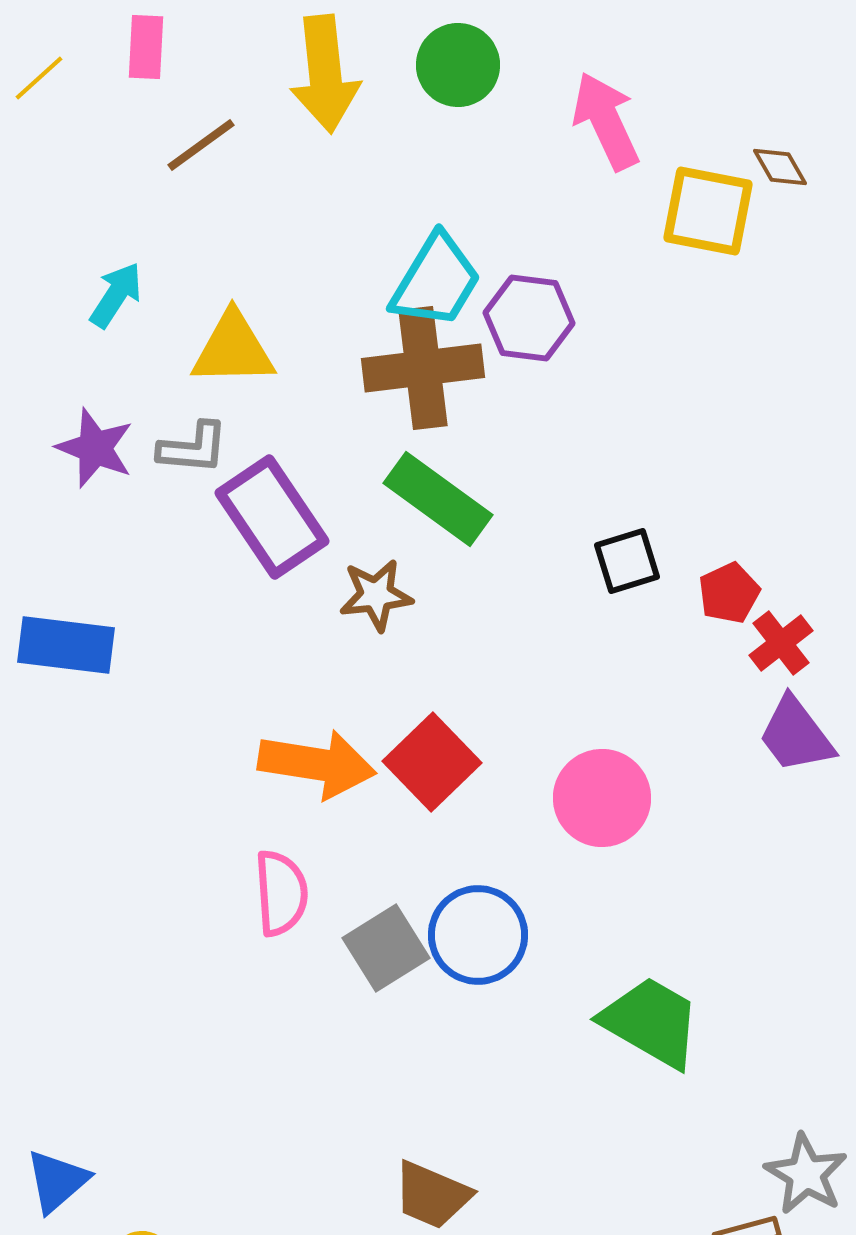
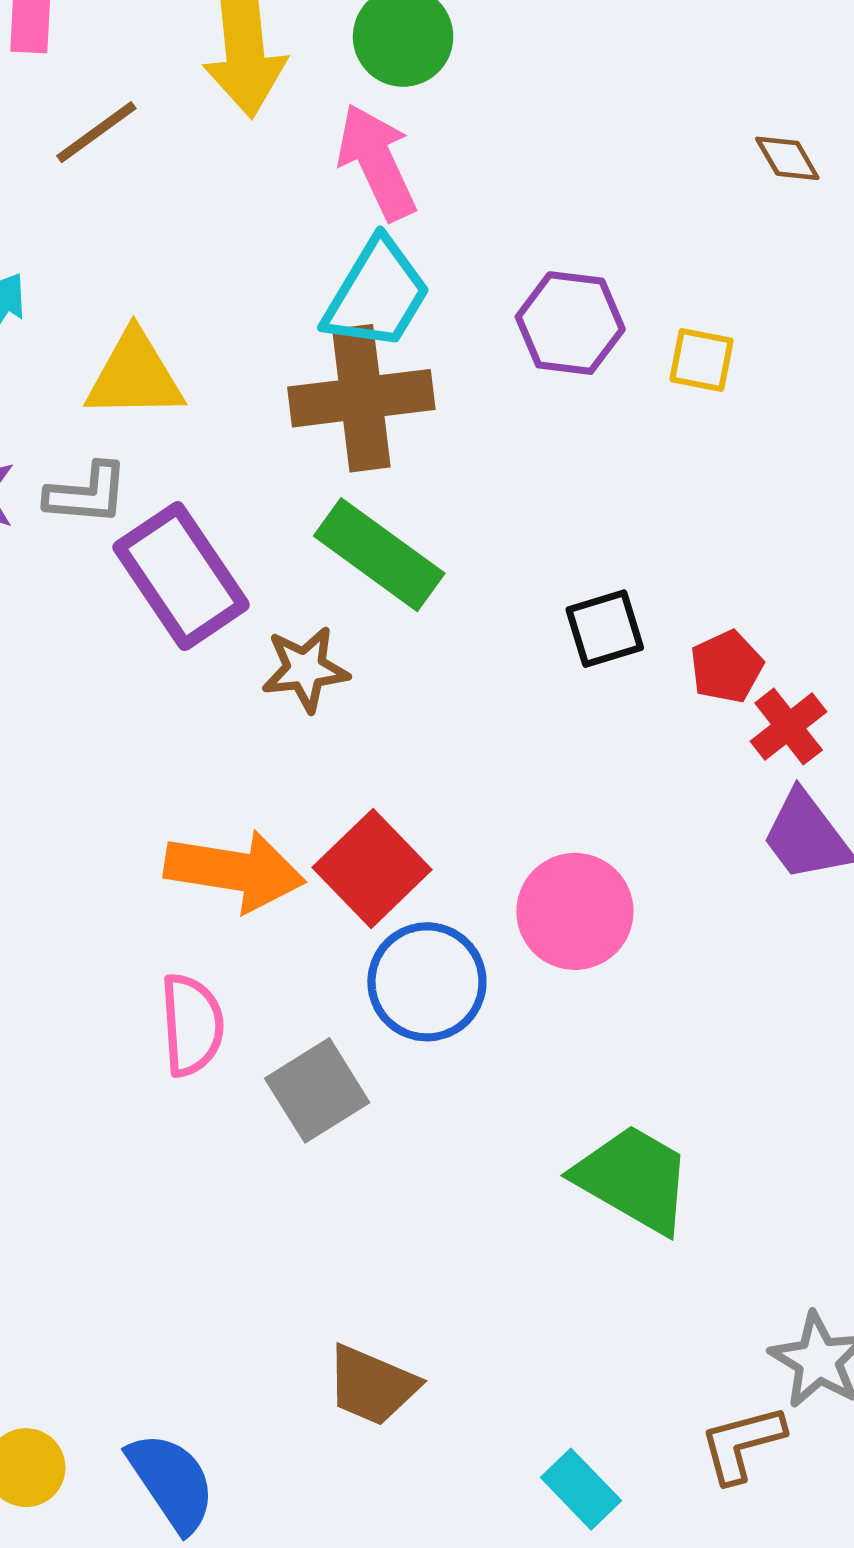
pink arrow: (606, 121) -> (377, 162), moved
yellow square: (708, 211) -> (701, 360), moved, size x0.6
purple hexagon: (529, 318) -> (570, 323), moved
blue circle: (478, 935) -> (427, 982), moved

